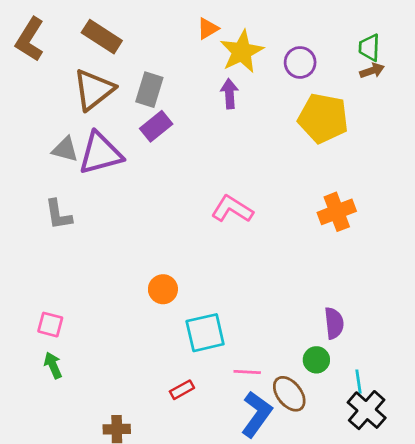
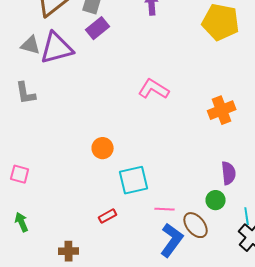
orange cross: (337, 212) -> (222, 110), moved
green arrow: (53, 365) -> (22, 222), moved
red rectangle: (182, 390) -> (108, 216), moved

